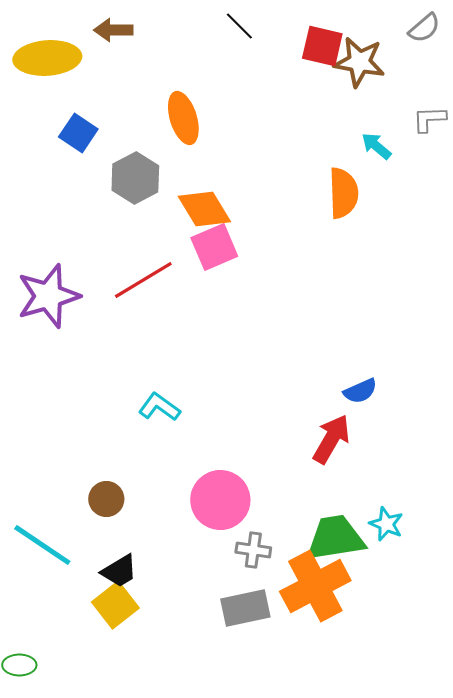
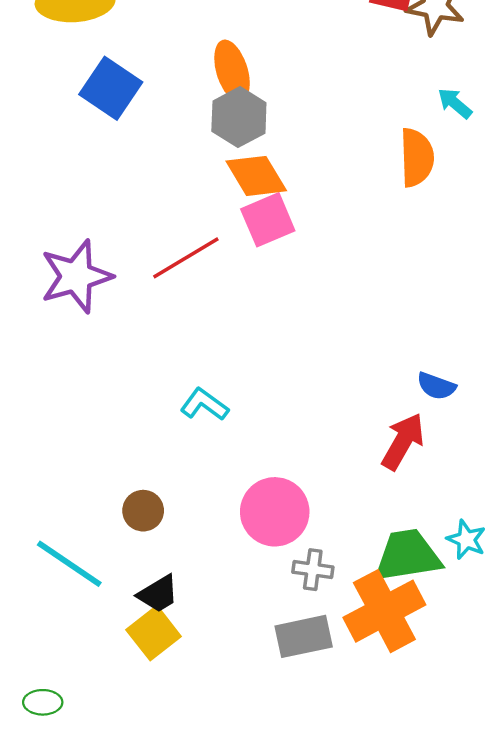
blue square: (78, 133) -> (111, 88), size x1.4
gray hexagon: (135, 178) -> (239, 117), moved
blue semicircle: (360, 391) -> (436, 386), turned 44

